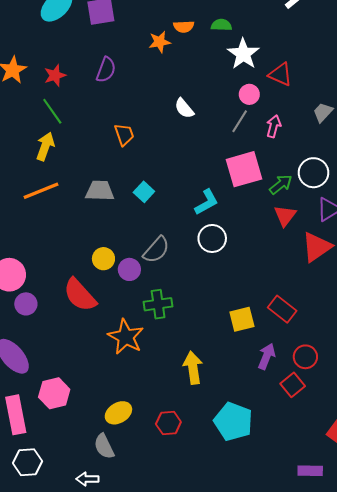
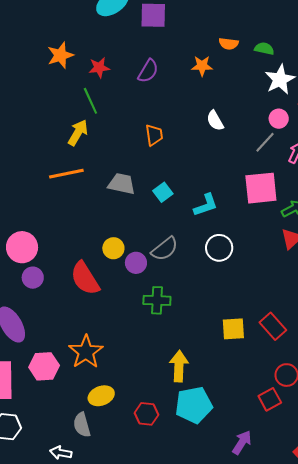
orange star: (160, 42) -> (202, 66), moved
cyan L-shape: (207, 202) -> (206, 205), moved
orange star: (126, 337) -> (86, 352), moved
purple arrow: (267, 356) -> (242, 443), moved
cyan pentagon: (233, 422) -> (194, 405), moved, turned 30

